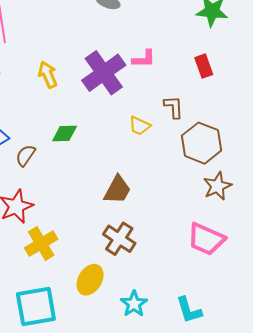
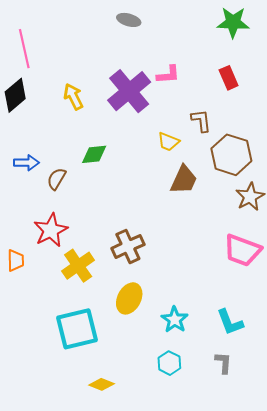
brown trapezoid: (117, 190) -> (184, 180), moved
brown cross: (119, 239) -> (128, 246), moved, turned 36

